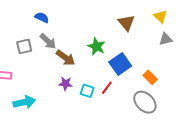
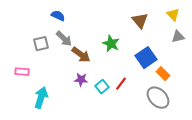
blue square: (120, 64) -> (146, 58), moved
cyan square: (87, 91) -> (102, 87), turned 32
cyan arrow: (24, 102) -> (41, 98), turned -60

